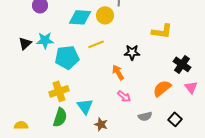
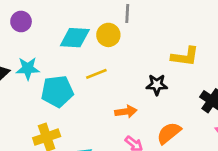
black star: (132, 52) -> (157, 85), moved
orange arrow: (118, 72) -> (126, 112), turned 112
orange semicircle: (162, 88) -> (169, 133), moved

